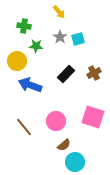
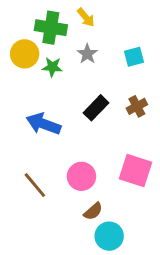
green cross: (24, 26) -> (51, 28), moved, size x1.5
cyan square: (78, 39) -> (134, 57), moved
yellow circle: (17, 61) -> (25, 54), moved

